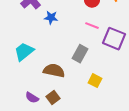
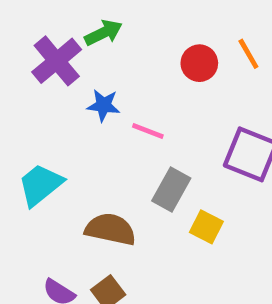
pink line: (92, 26) -> (148, 131), moved
yellow square: (95, 81) -> (206, 227), moved

